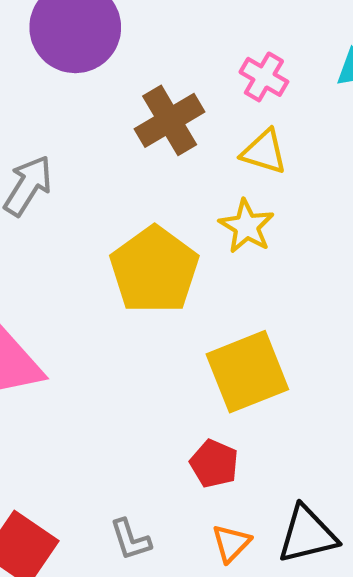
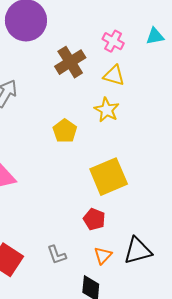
yellow pentagon: (154, 270) -> (65, 131), size x0.6

